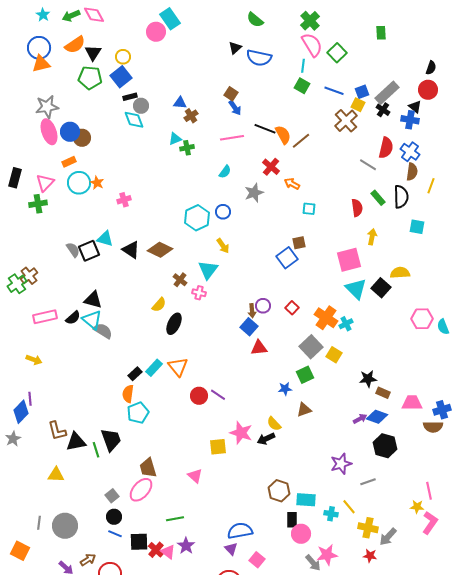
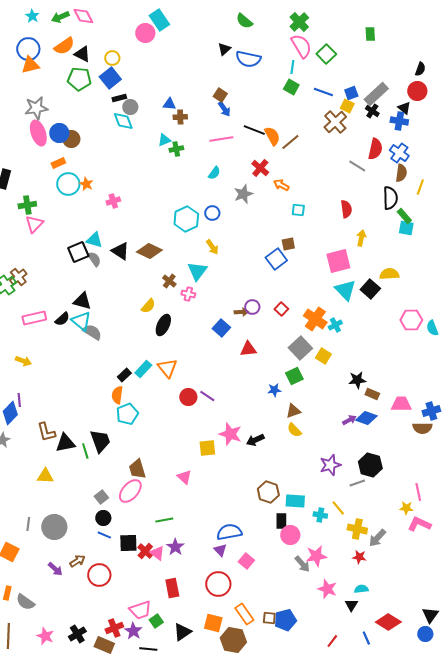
black triangle: (93, 53) -> (82, 54), turned -36
brown cross: (191, 116) -> (180, 117), turned 32
pink triangle: (45, 183) -> (34, 224), moved
green rectangle: (378, 198) -> (404, 216), moved
gray semicircle: (73, 250) -> (94, 259), moved
brown arrow: (252, 311) -> (241, 312), turned -88
blue square: (249, 327) -> (221, 328), moved
yellow semicircle: (274, 424) -> (294, 430), moved
black hexagon: (385, 446) -> (370, 465), moved
pink L-shape: (430, 523) -> (419, 524), turned -100

